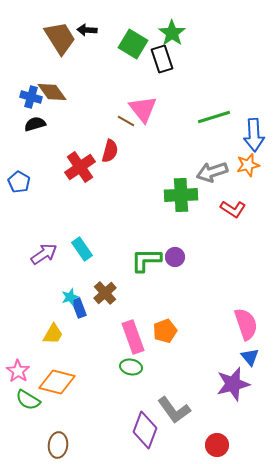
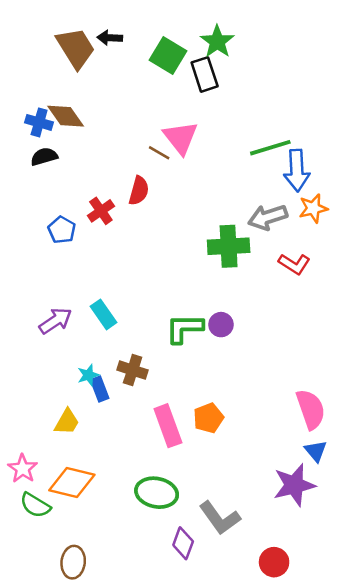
blue arrow: (254, 135) -> (297, 170), moved
red cross: (80, 167) -> (101, 211), size x0.7
blue pentagon: (19, 182) -> (62, 230), moved
brown cross: (105, 293) -> (133, 370), turned -30
green ellipse: (131, 367) -> (157, 493), moved, size x1.5
purple diamond: (145, 430) -> (183, 543), size x0.7

